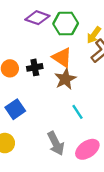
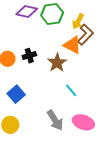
orange triangle: (62, 57) -> (72, 45), moved
pink ellipse: (87, 149) -> (83, 122), turned 60

